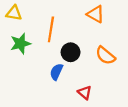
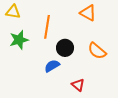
blue semicircle: (56, 72) -> (52, 66), turned 35

